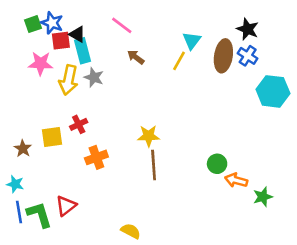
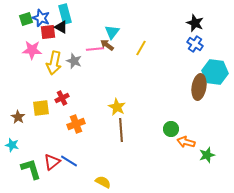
pink line: (122, 25) -> (95, 49), moved, turned -42
cyan triangle: (192, 41) -> (112, 32), moved
cyan rectangle: (82, 51) -> (65, 14), moved
brown ellipse: (223, 56) -> (199, 87), moved
yellow star: (148, 136) -> (117, 107), turned 30
blue line: (19, 212) -> (69, 161), moved, turned -48

